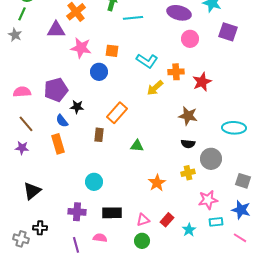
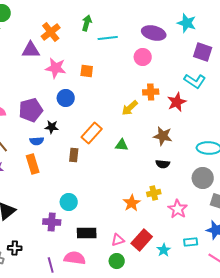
pink circle: (190, 39) -> (143, 57), moved
cyan L-shape: (147, 61) -> (195, 81), moved
blue circle: (99, 72) -> (66, 98), moved
blue semicircle: (62, 121) -> (37, 141), turned -56
green triangle: (137, 146) -> (122, 145), moved
gray circle: (211, 159) -> (203, 178), moved
yellow cross: (188, 173) -> (154, 193), moved
pink star: (208, 200) -> (178, 209), moved, turned -30
purple cross: (77, 212) -> (52, 222), moved
red rectangle: (167, 220) -> (142, 240), size x1.5
pink semicircle: (100, 238) -> (75, 258), size x1.5

